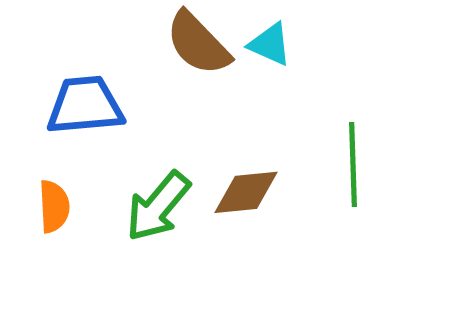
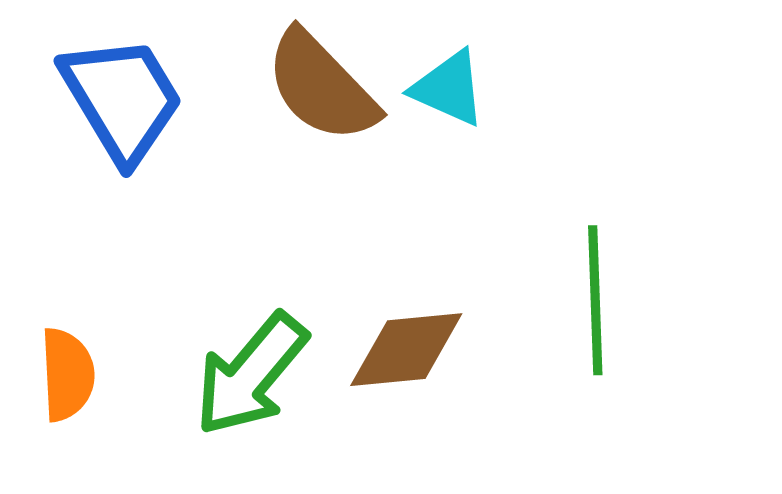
blue trapezoid: (85, 105) -> (122, 99), moved, turned 64

